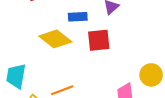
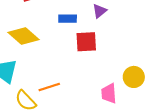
yellow diamond: (55, 39) -> (24, 36), moved

